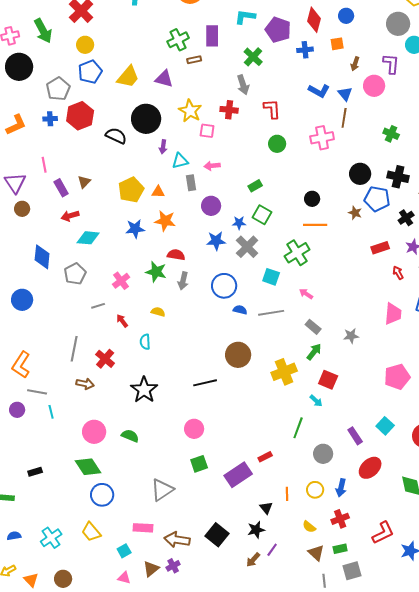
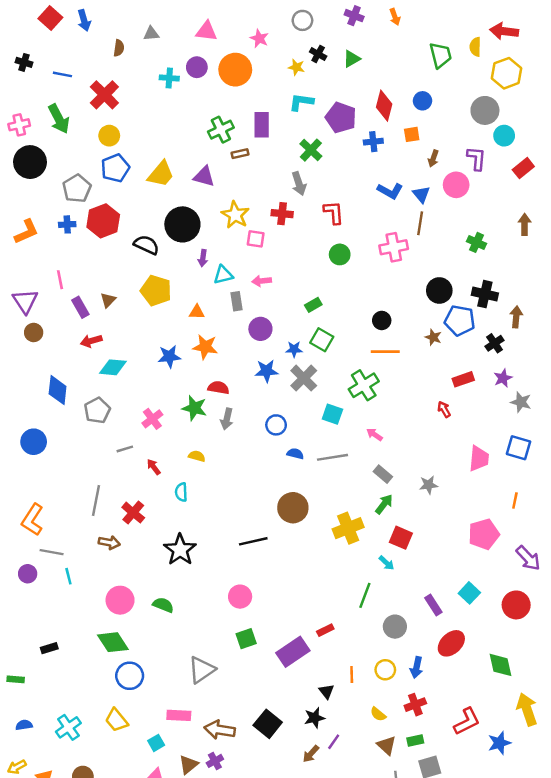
yellow pentagon: (131, 190) -> (156, 290), moved, turned -30
red arrow: (398, 273) -> (444, 409), moved
blue circle: (224, 286) -> (276, 425), size x0.7

